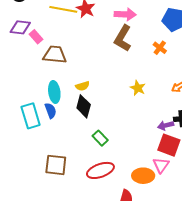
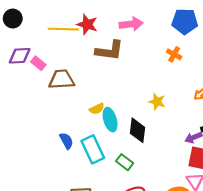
brown L-shape: (123, 38) -> (109, 51), moved, turned -104
cyan ellipse: (54, 92) -> (110, 120), moved
black diamond: (84, 106) -> (138, 130), moved
cyan rectangle: (31, 116) -> (93, 149), moved

